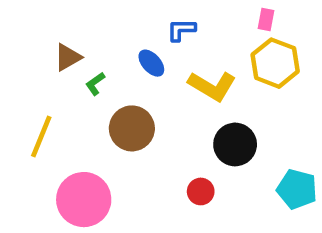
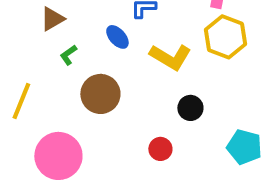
brown triangle: (68, 57) -> (52, 19), moved
black circle: (235, 144) -> (190, 108), size x0.7

